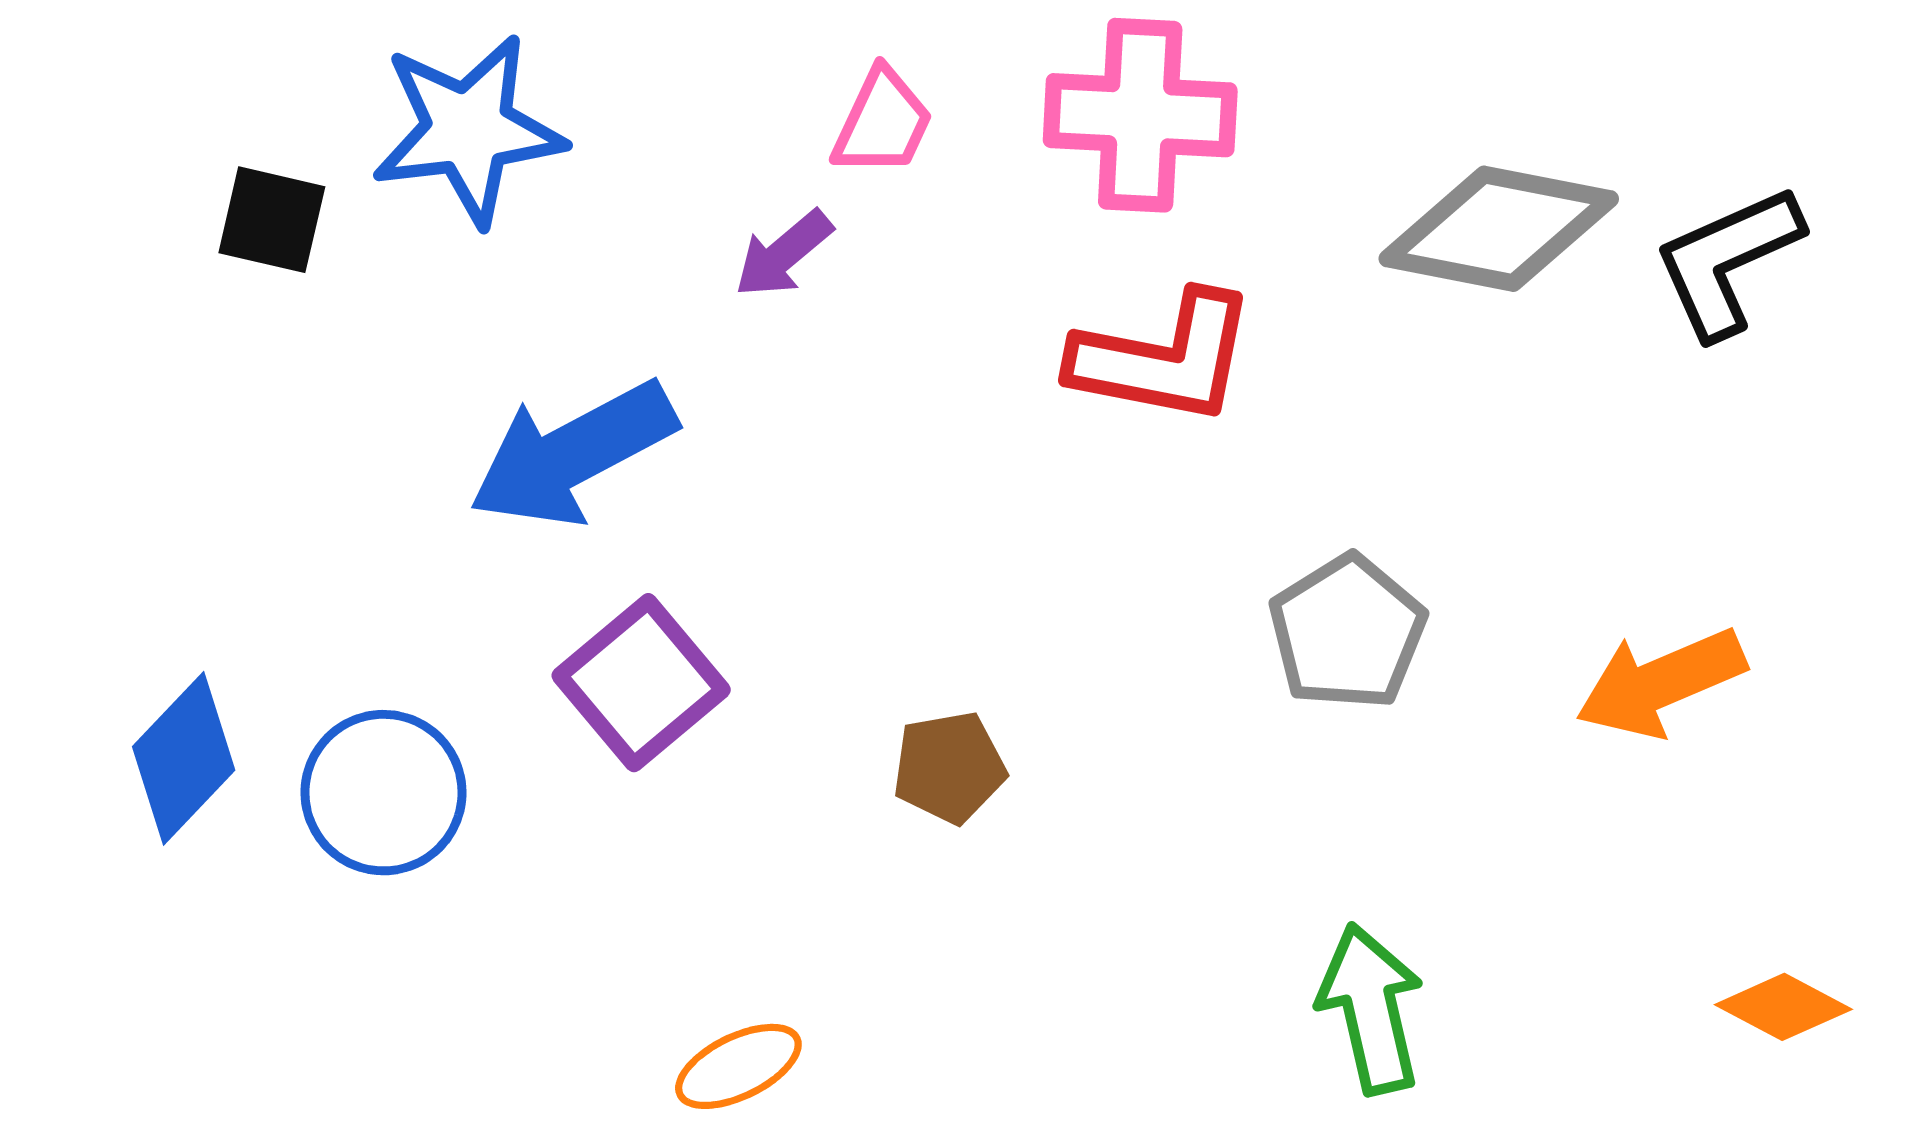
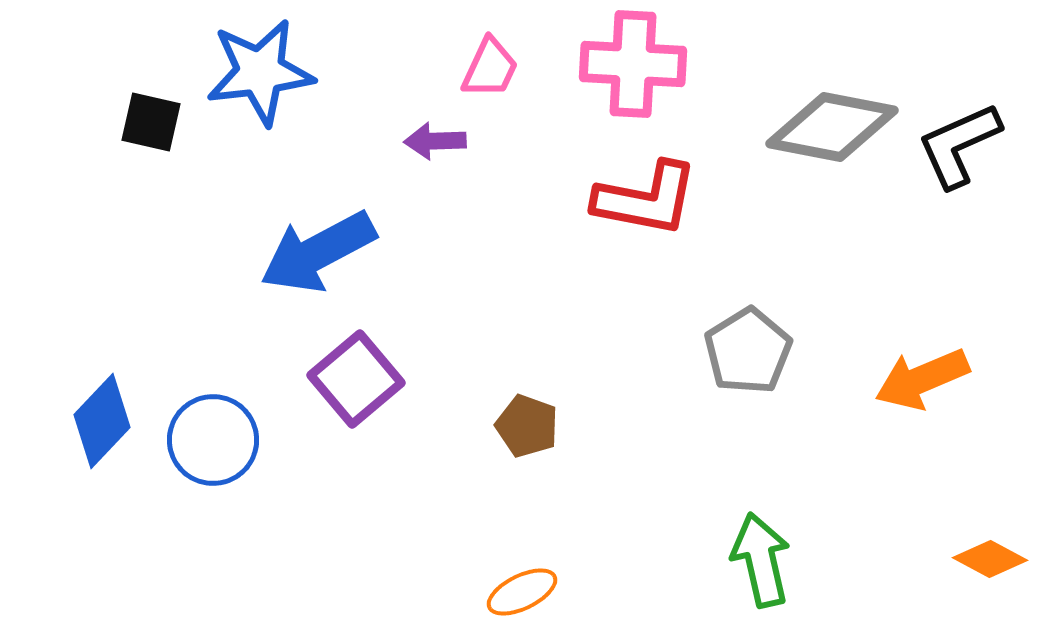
purple arrow: (783, 254) -> (435, 141), turned 38
brown pentagon: (949, 767) -> (527, 426), turned 30
orange ellipse: (738, 1066) -> (522, 592), moved

